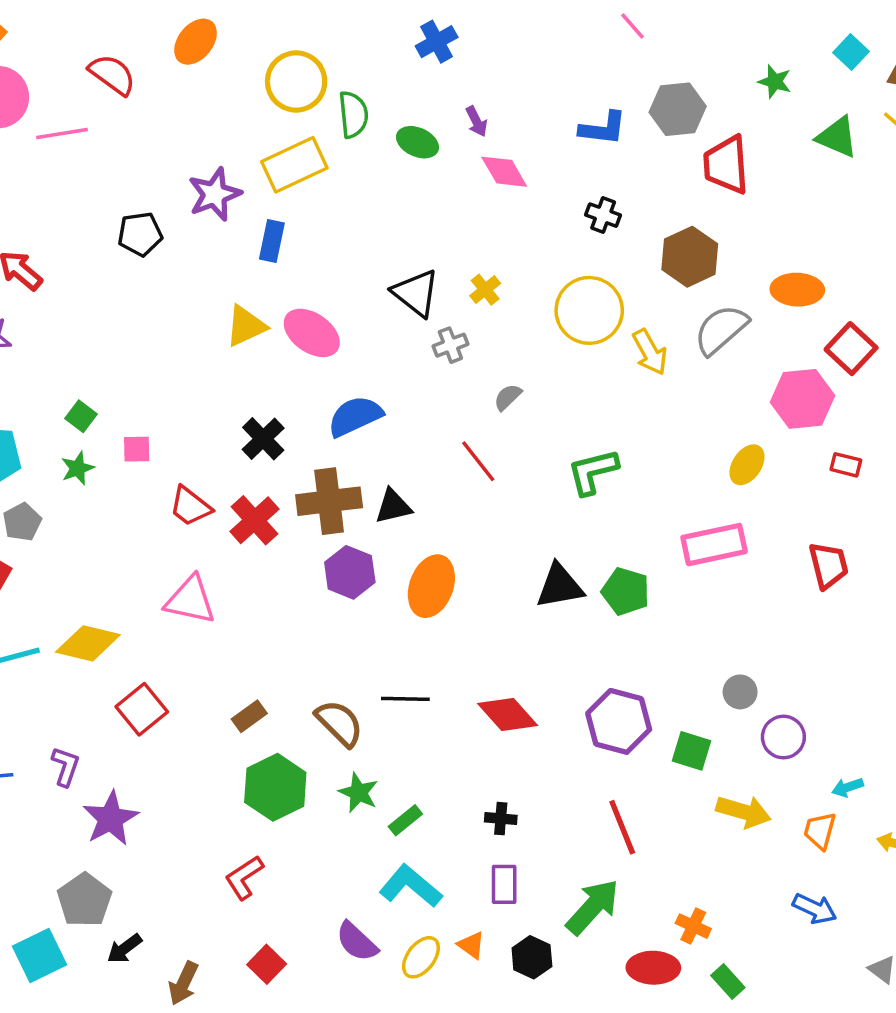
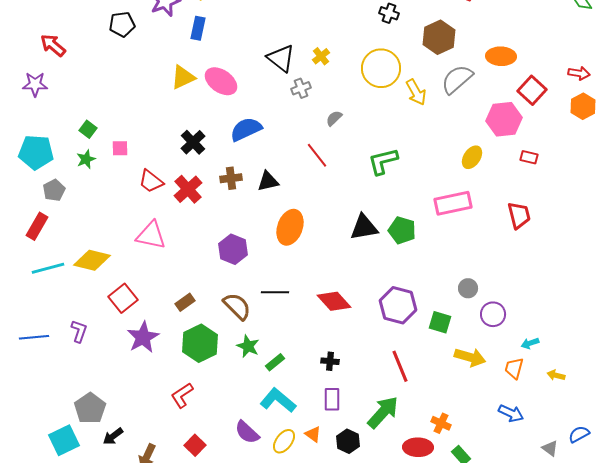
brown cross: (329, 501) -> (231, 178), size x0.6
purple hexagon: (350, 572) -> (233, 249), moved
purple star: (111, 819) -> (143, 337), moved

